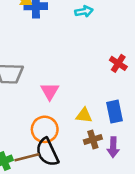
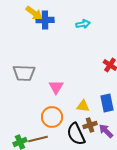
purple arrow: (113, 147) -> (106, 131), turned 133
black semicircle: (47, 152) -> (76, 134), moved

